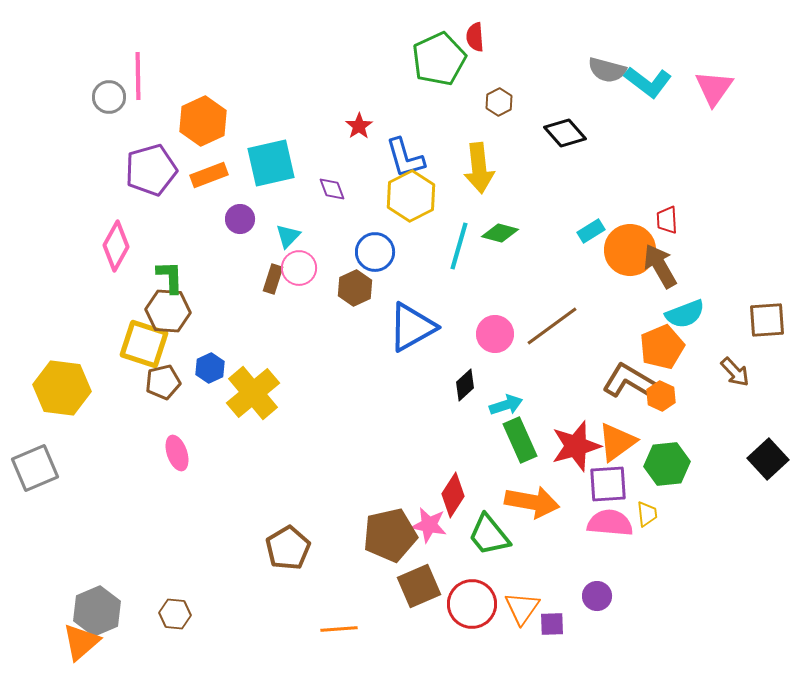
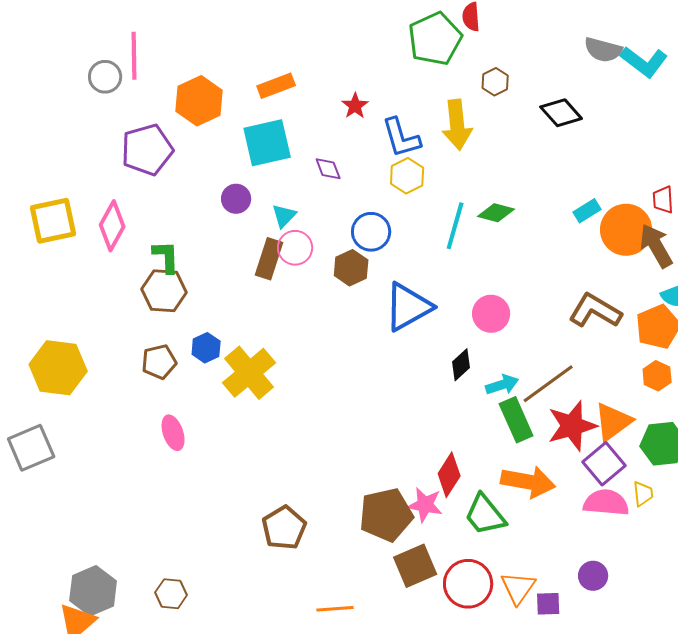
yellow arrow: (479, 168) -> (457, 125), moved
orange rectangle: (209, 175) -> (276, 86), moved
yellow hexagon: (411, 196) -> (407, 176), size x0.7
brown rectangle: (273, 279) -> (269, 259), size x1.4
brown line: (552, 326) -> (548, 384), moved
yellow square: (144, 344) -> (53, 221), moved, turned -30
brown L-shape: (629, 381) -> (595, 311), moved
purple square: (608, 484) -> (604, 464), turned -36

